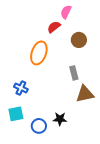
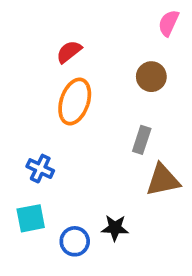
pink semicircle: (66, 12) -> (169, 23), moved
red semicircle: (54, 27) -> (69, 52), moved
gray rectangle: (74, 73) -> (142, 140), turned 32

